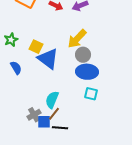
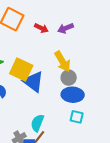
yellow arrow: (77, 39) -> (63, 61), turned -75
yellow square: (36, 47) -> (21, 70), size x1.6

